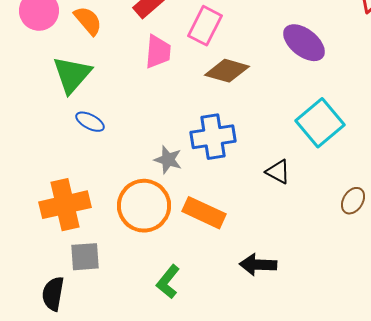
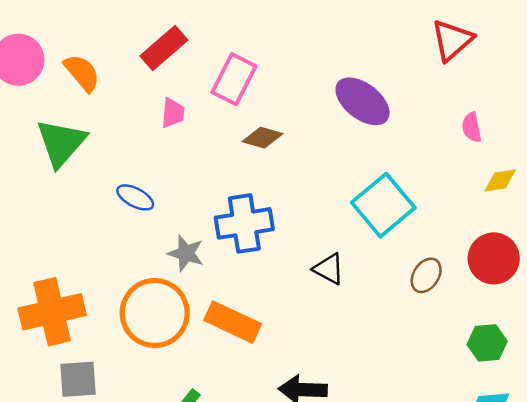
pink trapezoid: (158, 52) -> (173, 113), size x0.7
brown diamond: (227, 71) -> (262, 138), size x0.7
blue ellipse: (90, 122) -> (135, 197), moved
brown ellipse: (353, 201) -> (426, 275), moved

